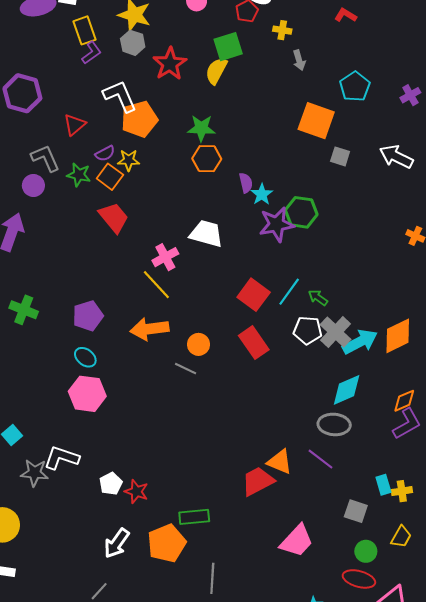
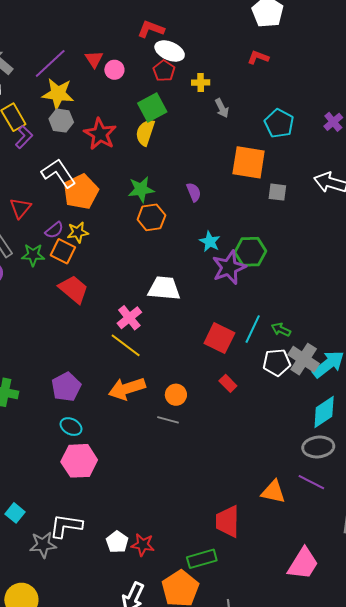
purple semicircle: (246, 183) -> (194, 192), moved
red rectangle: (254, 343) -> (228, 383), size x0.6
red trapezoid: (258, 481) -> (228, 521), moved, turned -52

